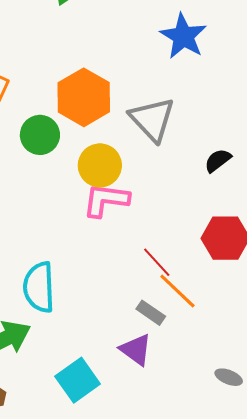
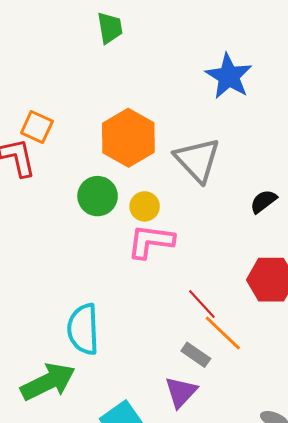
green circle: (40, 135) -> (98, 196), moved
yellow circle: (100, 165) -> (145, 206), size x0.7
purple triangle: (136, 350) -> (181, 392), turned 36

